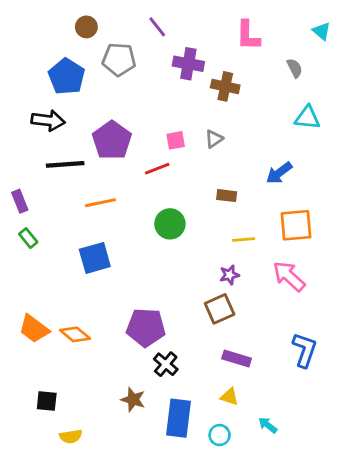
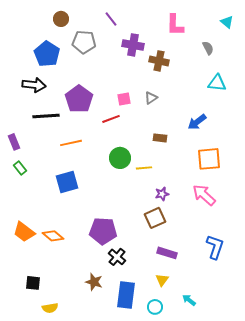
yellow line: (244, 239) -> (144, 168), moved
yellow triangle: (229, 397) -> (162, 280), turned 48

